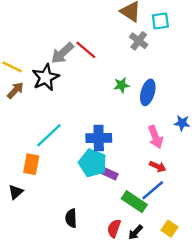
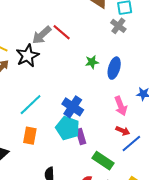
gray cross: (139, 41) -> (118, 26), moved
blue cross: (99, 138) -> (73, 107), turned 35
orange rectangle: (31, 164) -> (30, 136), moved
purple rectangle: (108, 173) -> (81, 137), turned 49
blue line: (153, 190) -> (131, 143), moved

